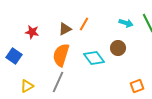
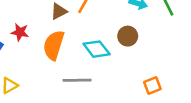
red star: (32, 32) -> (20, 32), moved
gray line: (58, 82) -> (77, 80), moved, turned 65

